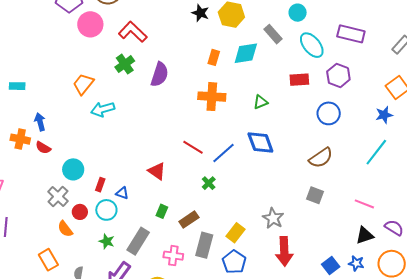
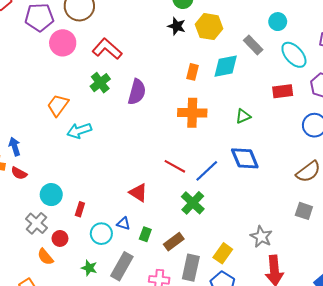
green cross: (209, 183) -> (193, 203), size x1.6
blue triangle: (122, 193) -> (123, 223), moved
cyan circle: (106, 210) -> (101, 234), moved

